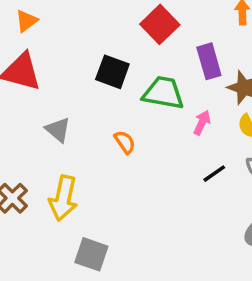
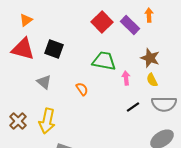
purple rectangle: (209, 61) -> (130, 25), moved, turned -30
black square: (112, 72) -> (54, 49), moved
pink arrow: (202, 123) -> (126, 78), turned -32

